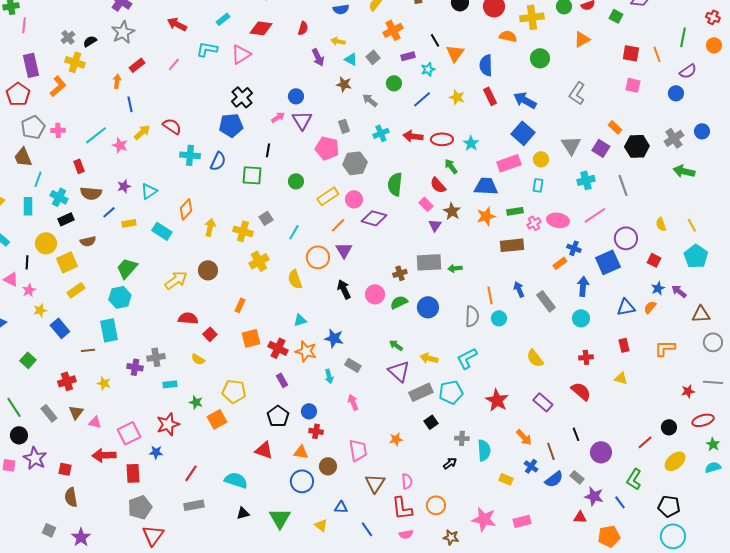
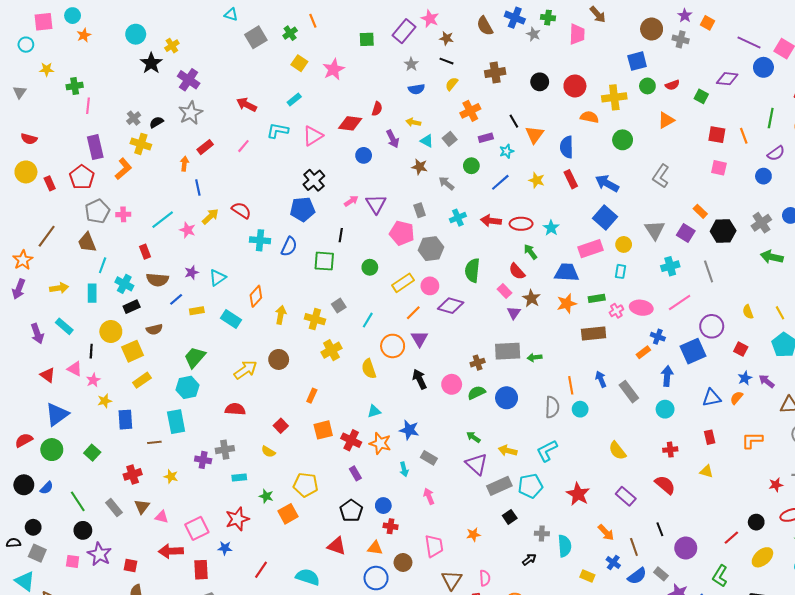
red diamond: (261, 28) -> (350, 123), moved
blue circle: (296, 96) -> (364, 155), moved
red semicircle: (188, 318) -> (235, 409), moved
blue rectangle: (60, 328) -> (125, 420), turned 36

